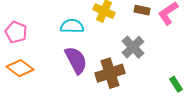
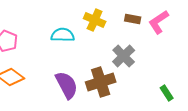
purple semicircle: (76, 60) -> (67, 85), moved

